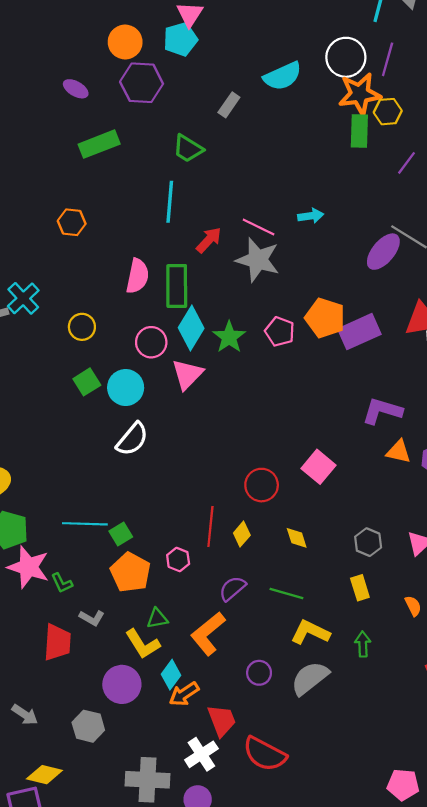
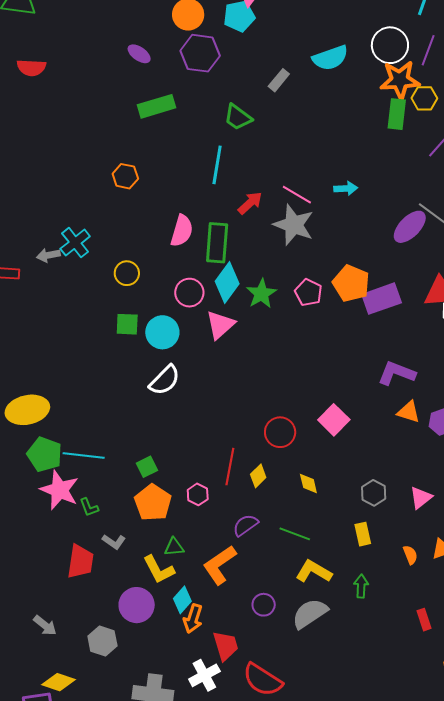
green square: (87, 382) -> (127, 324), turned 30
cyan line: (85, 524) -> (84, 455), moved
orange arrow: (184, 694) -> (193, 619), turned -44

